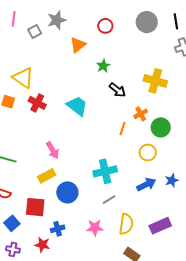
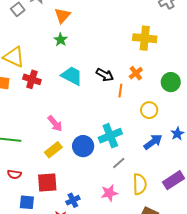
green star: (103, 66) -> (61, 40), moved
black arrow: (117, 90) -> (105, 75), moved
green circle: (161, 127) -> (171, 82), moved
blue circle: (67, 192) -> (83, 146), moved
blue square: (12, 223) -> (27, 202), turned -35

